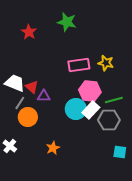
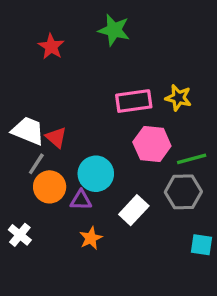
purple triangle: (44, 96) -> (81, 200), moved
cyan circle: (76, 109) -> (96, 174), moved
white rectangle: (91, 110) -> (134, 210), moved

